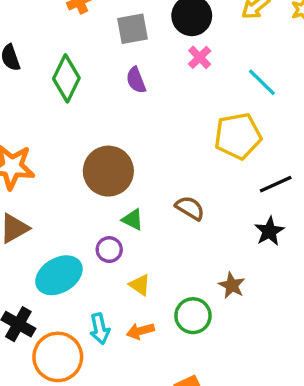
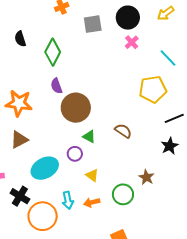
purple semicircle: (136, 80) -> (56, 86), moved

